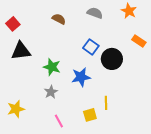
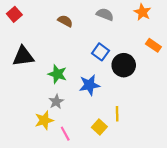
red square: (13, 24) -> (14, 14), moved
yellow star: (16, 109) -> (44, 120), moved
yellow square: (90, 115) -> (99, 127), turned -32

